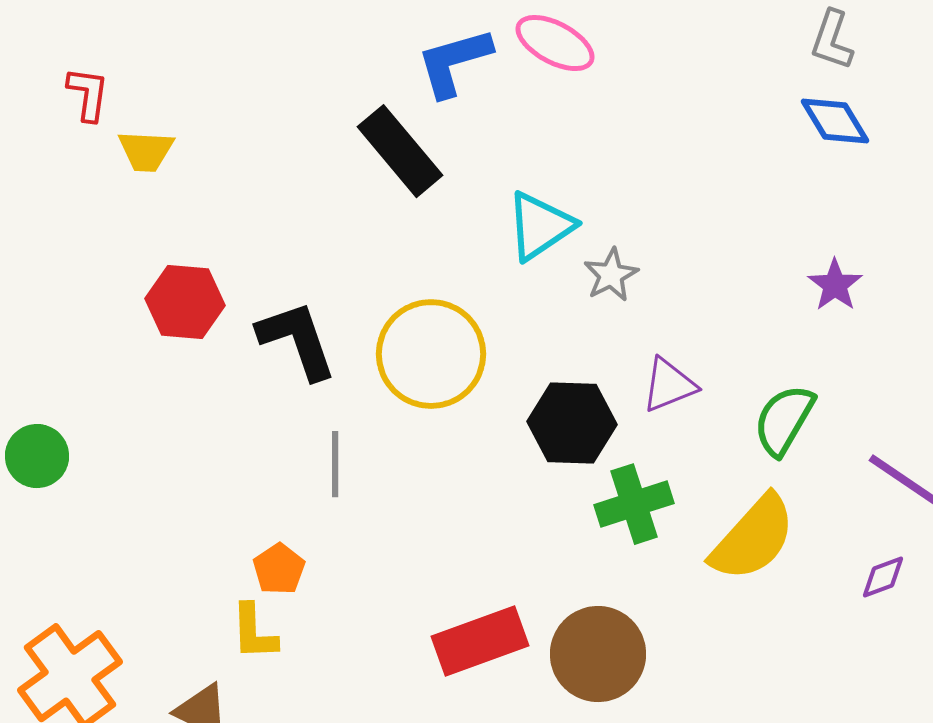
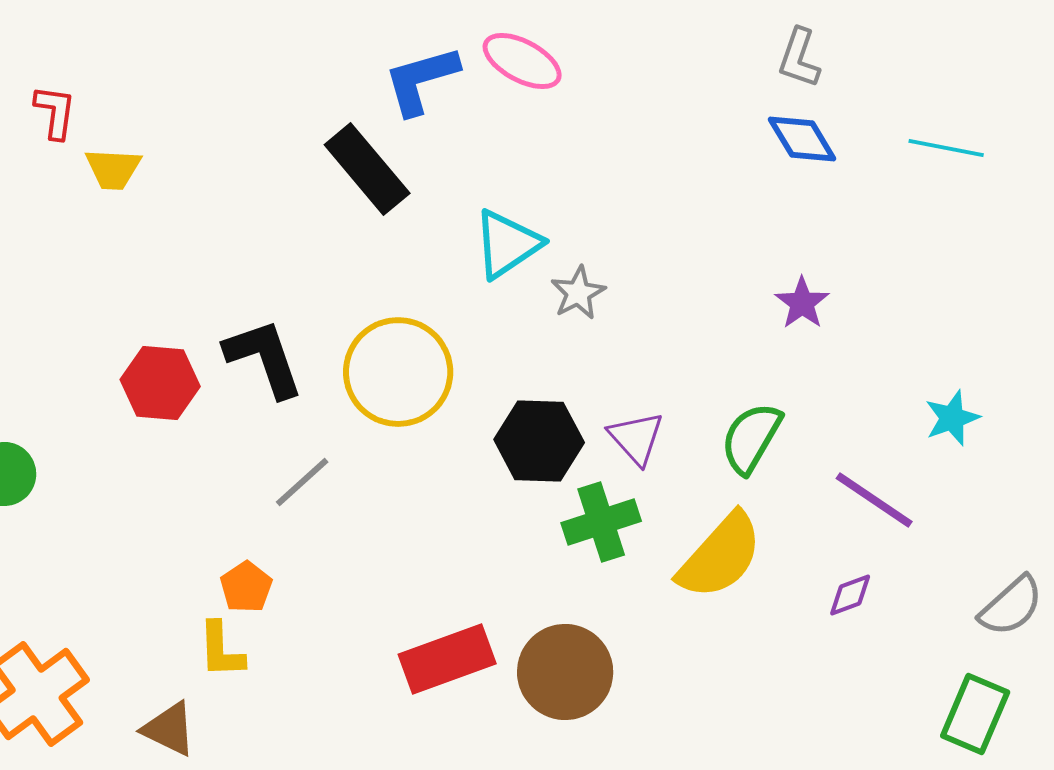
red hexagon: (185, 302) -> (160, 383), moved
purple triangle: (669, 385) -> (636, 438), moved, turned -50
gray line: (335, 464) -> (302, 482), turned 48

